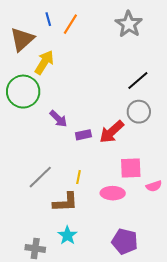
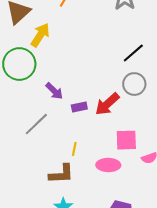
gray line: (40, 177) -> (36, 124), moved

